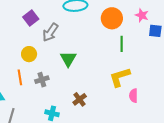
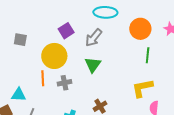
purple square: (31, 18) -> (66, 31), moved
gray arrow: (50, 32) -> (94, 38), moved
yellow circle: (29, 54) -> (54, 56), size x1.6

